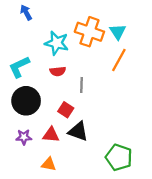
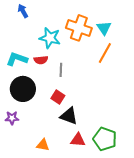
cyan L-shape: (19, 67) -> (17, 59), turned 45
red semicircle: (58, 71) -> (41, 60), moved
gray line: (82, 85) -> (61, 70), moved
red triangle: (51, 135) -> (78, 140), moved
purple star: (24, 137) -> (12, 118), moved

